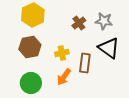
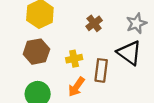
gray star: (104, 21) -> (136, 23), moved, turned -30

